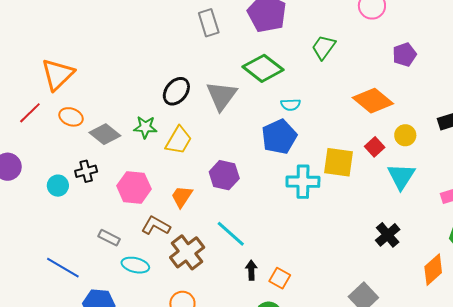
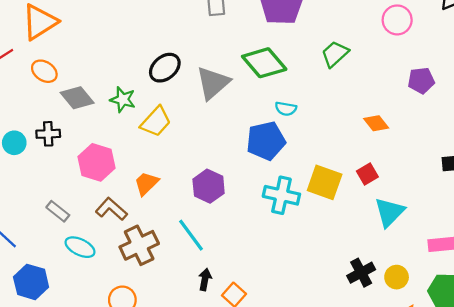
orange diamond: (373, 101) -> (376, 123), size x0.6
yellow circle: (405, 135) -> (397, 277), moved
purple hexagon: (224, 175) -> (209, 186), moved

